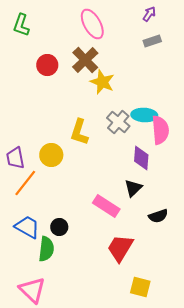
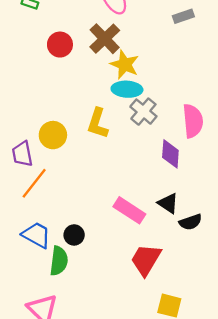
cyan ellipse: (144, 115) -> (127, 89), moved
yellow circle: (51, 155) -> (53, 135), moved
black triangle: (133, 188) -> (168, 203), moved, turned -42

